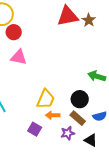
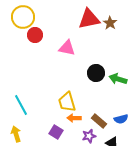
pink triangle: (19, 57) -> (67, 48), moved
yellow trapezoid: (46, 99) -> (67, 102), turned 140
black circle: (80, 99) -> (96, 73), moved

